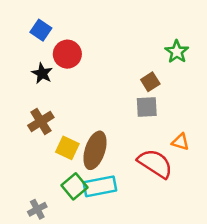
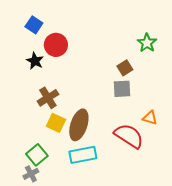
brown cross: (41, 121) -> (48, 98), moved
green square: (75, 186) -> (37, 155), moved

